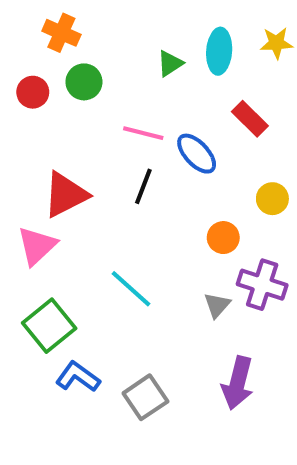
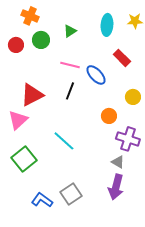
green triangle: (170, 63) -> (70, 31), moved
gray triangle: (217, 305) -> (118, 162), moved, turned -40
blue L-shape: (78, 377) -> (42, 200), moved

